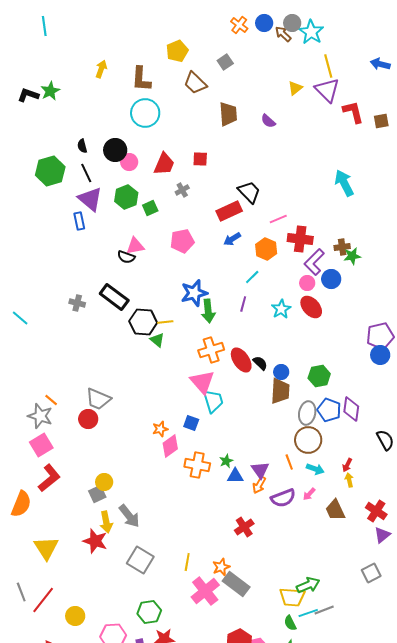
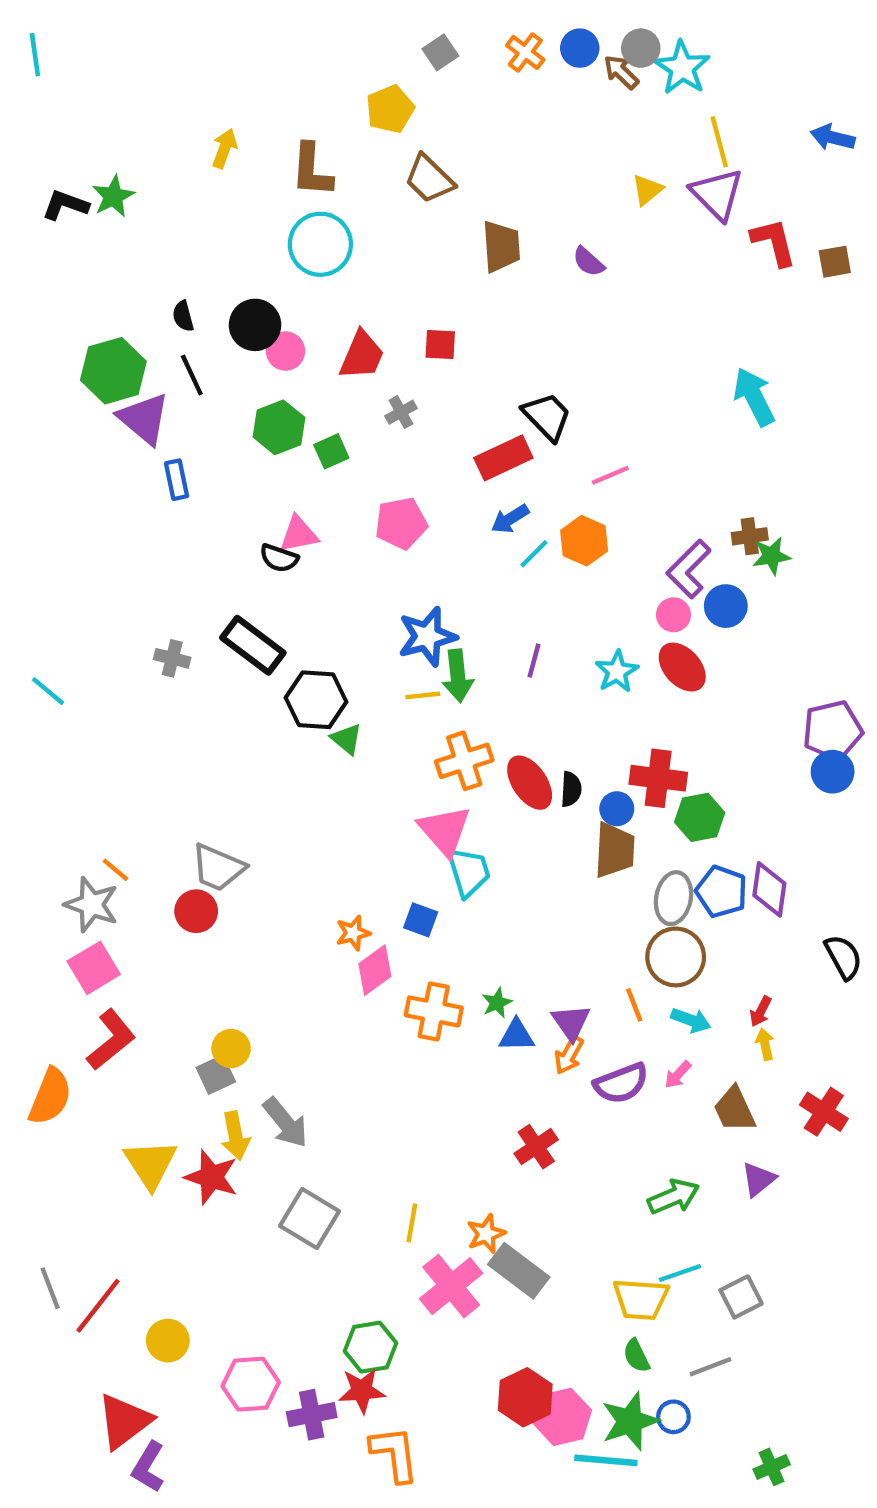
cyan line: (44, 26) -> (35, 55), moved
gray square: (225, 62) -> (440, 52), moved
purple triangle: (90, 199) -> (144, 419), moved
red cross: (300, 239) -> (658, 778), moved
cyan line: (252, 277) -> (534, 554), moved
yellow line: (165, 322) -> (423, 695), moved
black semicircle: (260, 363) -> (571, 789), turned 49
purple triangle: (382, 535) -> (758, 1179), moved
yellow triangle: (46, 548) -> (150, 1164), moved
gray square: (371, 573) -> (741, 1297), moved
green arrow: (308, 585) -> (673, 1197), moved
gray line: (324, 610) -> (711, 1367), moved
green hexagon: (149, 612) -> (371, 1347), moved
cyan line: (308, 613) -> (680, 1273), moved

